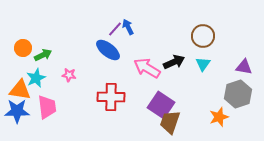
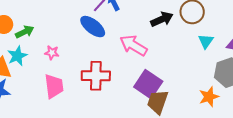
black arrow: (174, 62) -> (162, 19), moved
cyan triangle: (203, 64) -> (206, 41), moved
pink trapezoid: (47, 107) -> (54, 86), moved

